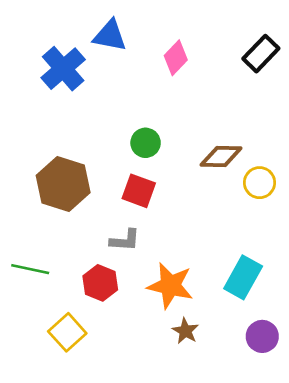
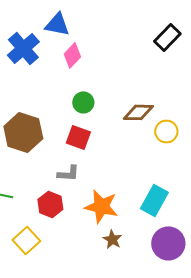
pink diamond: (176, 58) -> (72, 55), moved
purple circle: (262, 336) -> (168, 243), size x1.4

